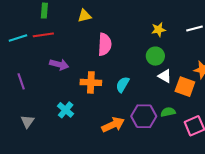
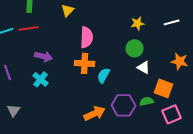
yellow triangle: (85, 16) -> (68, 10), turned -32
orange cross: (91, 82) -> (85, 63), moved
orange square: (185, 87) -> (164, 88), moved
cyan cross: (66, 110) -> (41, 79), moved

